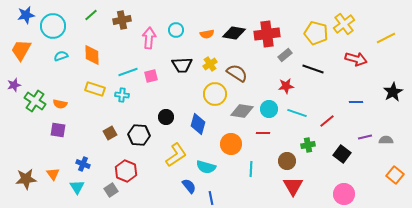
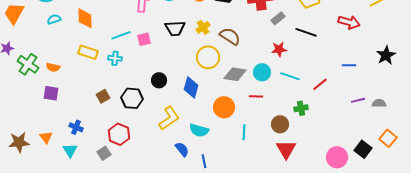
black square: (342, 154) -> (363, 149), moved

